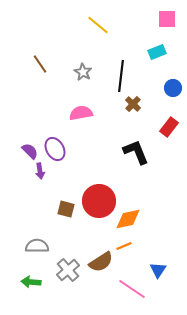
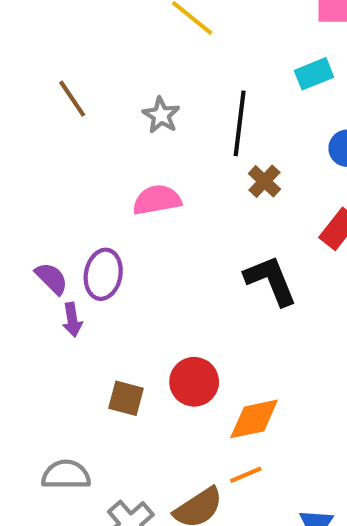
purple ellipse: (55, 149) -> (103, 274), turned 40
red circle: (99, 201) -> (194, 382), size x0.7

